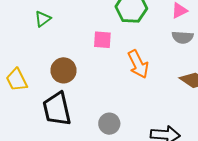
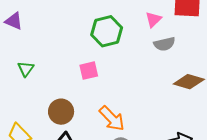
orange arrow: (138, 64) -> (112, 118), moved

